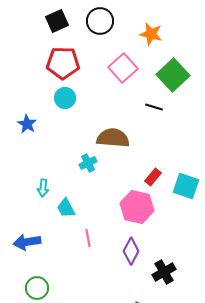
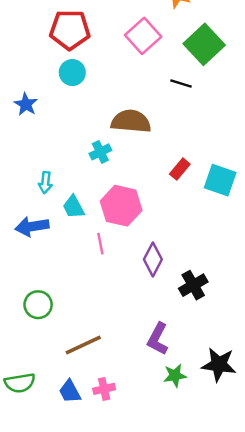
pink hexagon: (137, 207) -> (121, 206), moved
blue arrow: (27, 242) -> (32, 226), moved

